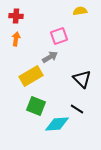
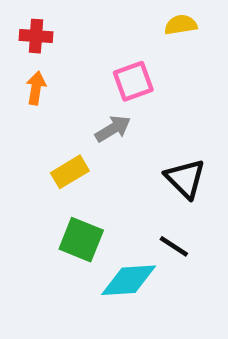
yellow rectangle: (31, 76) -> (70, 172), size x0.7

